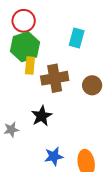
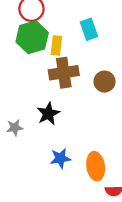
cyan rectangle: (77, 38) -> (89, 29), turned -36
yellow rectangle: (30, 66) -> (56, 45), moved

